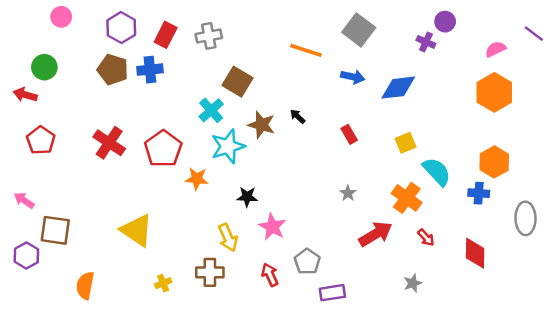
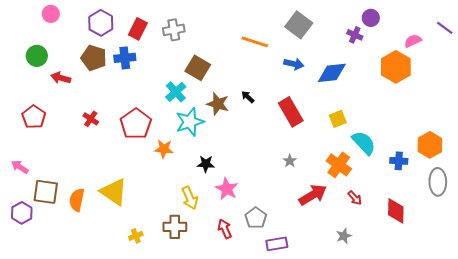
orange hexagon: (494, 92) -> (396, 67), moved
red arrow: (25, 95) -> (61, 78), moved
red rectangle: (349, 134) -> (291, 112), size x1.8
red cross: (109, 143) -> (91, 119), size x0.6
orange hexagon: (494, 162) -> (430, 145), moved
orange semicircle: (85, 286) -> (77, 200), moved

